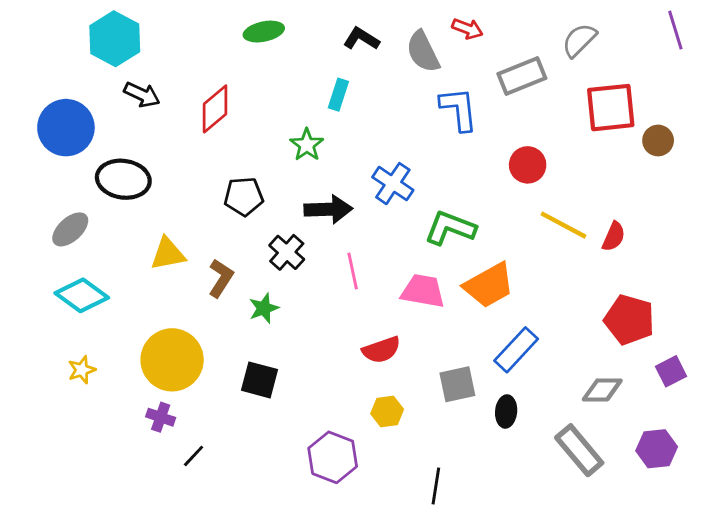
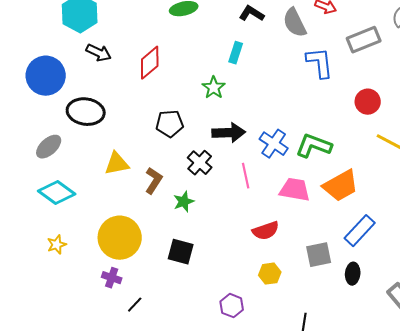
blue cross: (393, 184) -> (274, 144), moved
purple hexagon: (333, 457) -> (232, 306), size x0.7

